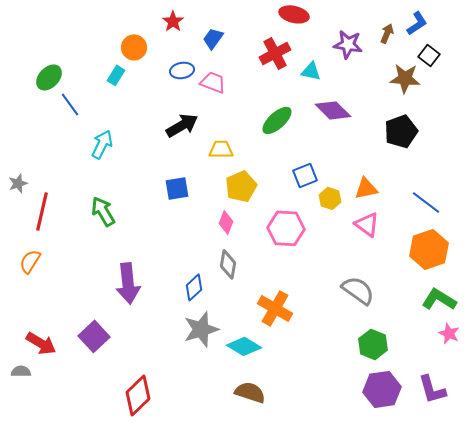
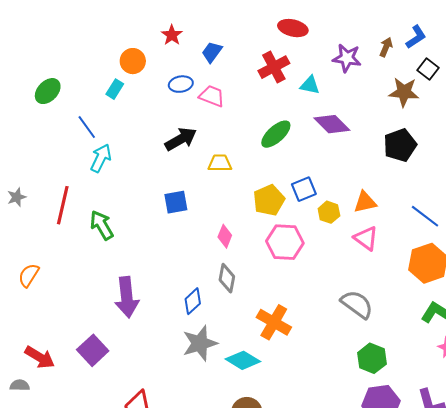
blue line: (70, 104) -> (87, 127), moved
yellow pentagon: (241, 186) -> (269, 200), moved
red line: (42, 211) -> (63, 205), moved

